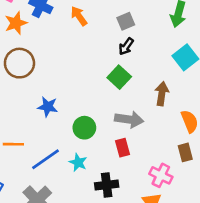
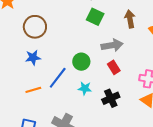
brown circle: (19, 63) -> (35, 27), moved
blue star: (48, 107) -> (33, 58), moved
blue line: (46, 159) -> (58, 78), moved

